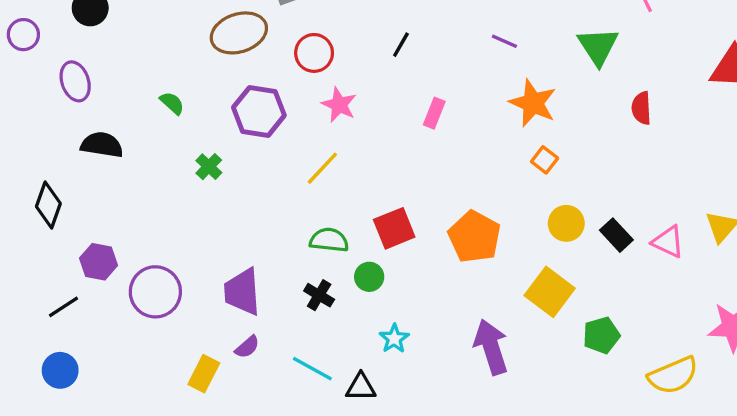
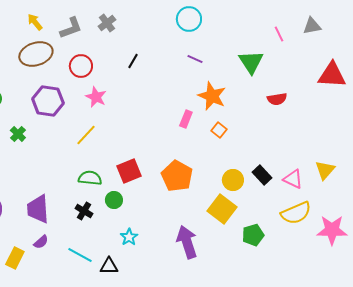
red semicircle: (641, 108) -> (277, 99), turned -96
pink rectangle: (434, 113) -> (186, 119), moved
yellow circle: (566, 223) -> (233, 180), moved
yellow semicircle: (673, 375) -> (296, 213), moved

